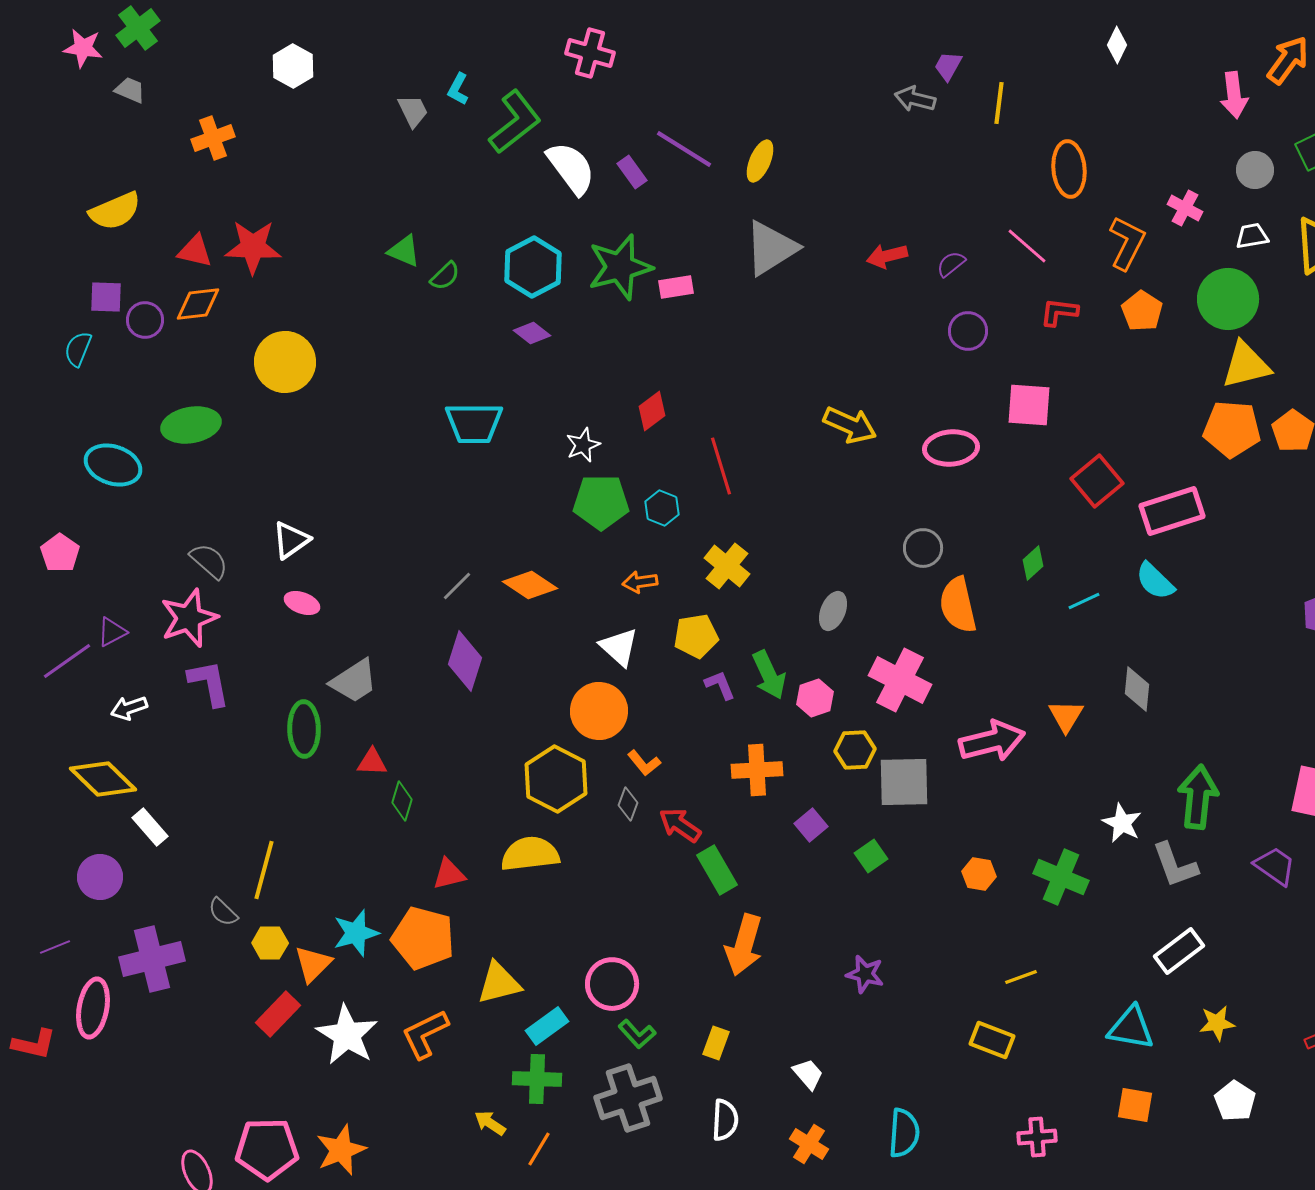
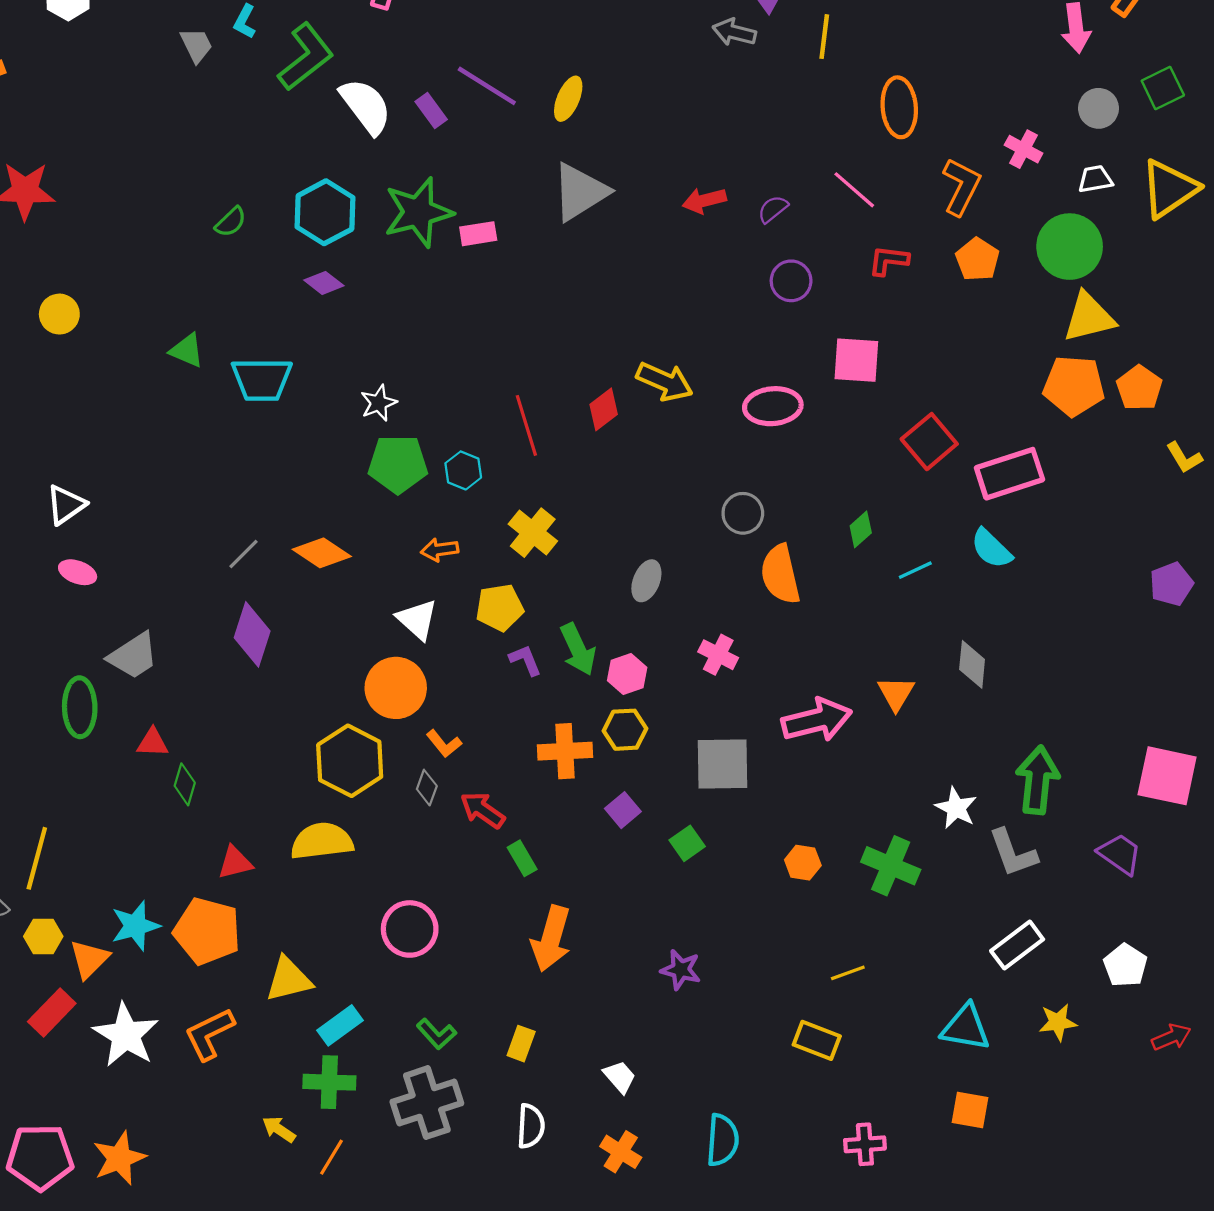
green triangle: (404, 251) -> (187, 350), moved
yellow circle: (285, 362) -> (59, 314), size x0.6
red diamond: (652, 411) -> (604, 409), moved
pink cross: (900, 680) -> (718, 655), size x0.6
yellow hexagon: (855, 750) -> (625, 730), moved
green rectangle: (717, 870) -> (522, 858), size x0.7
pink circle: (612, 984) -> (410, 929), moved
white pentagon: (1235, 1101) -> (1125, 965), moved

